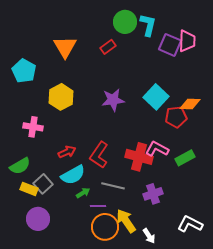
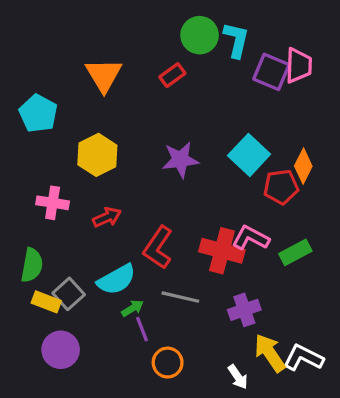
orange diamond: (190, 104) -> (303, 166), turned -65
red arrow: (67, 152) -> (107, 217), moved
green semicircle: (20, 166) -> (32, 265), turned -50
purple line: (98, 206) -> (142, 329), moved, turned 70
yellow arrow: (126, 221) -> (270, 353), moved
orange circle: (105, 227) -> (168, 363), size x0.7

